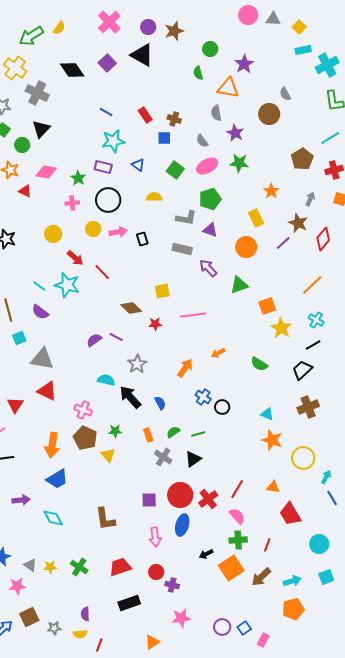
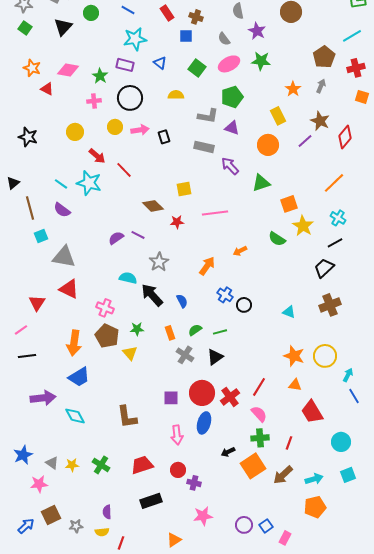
green circle: (22, 145) -> (91, 13), moved
gray arrow: (310, 199) -> (321, 86), moved
green semicircle: (259, 364) -> (277, 239), moved
orange star: (272, 440) -> (294, 356), moved
purple arrow: (21, 500) -> (43, 398), size x1.4

